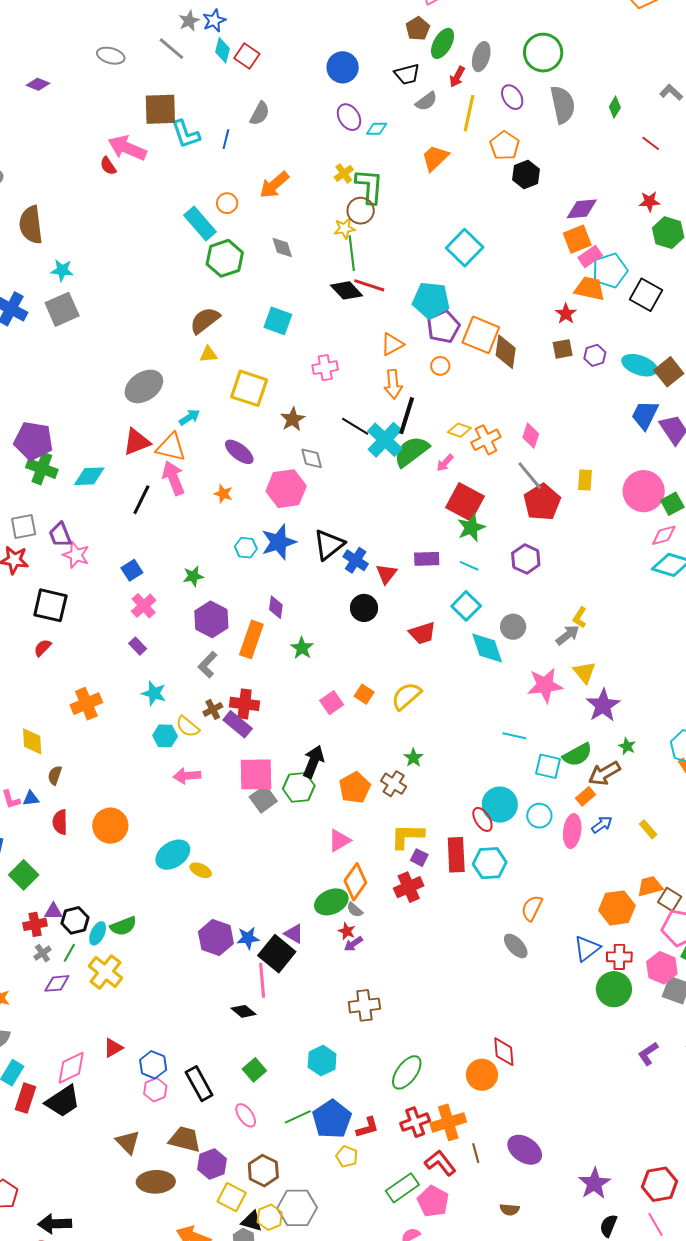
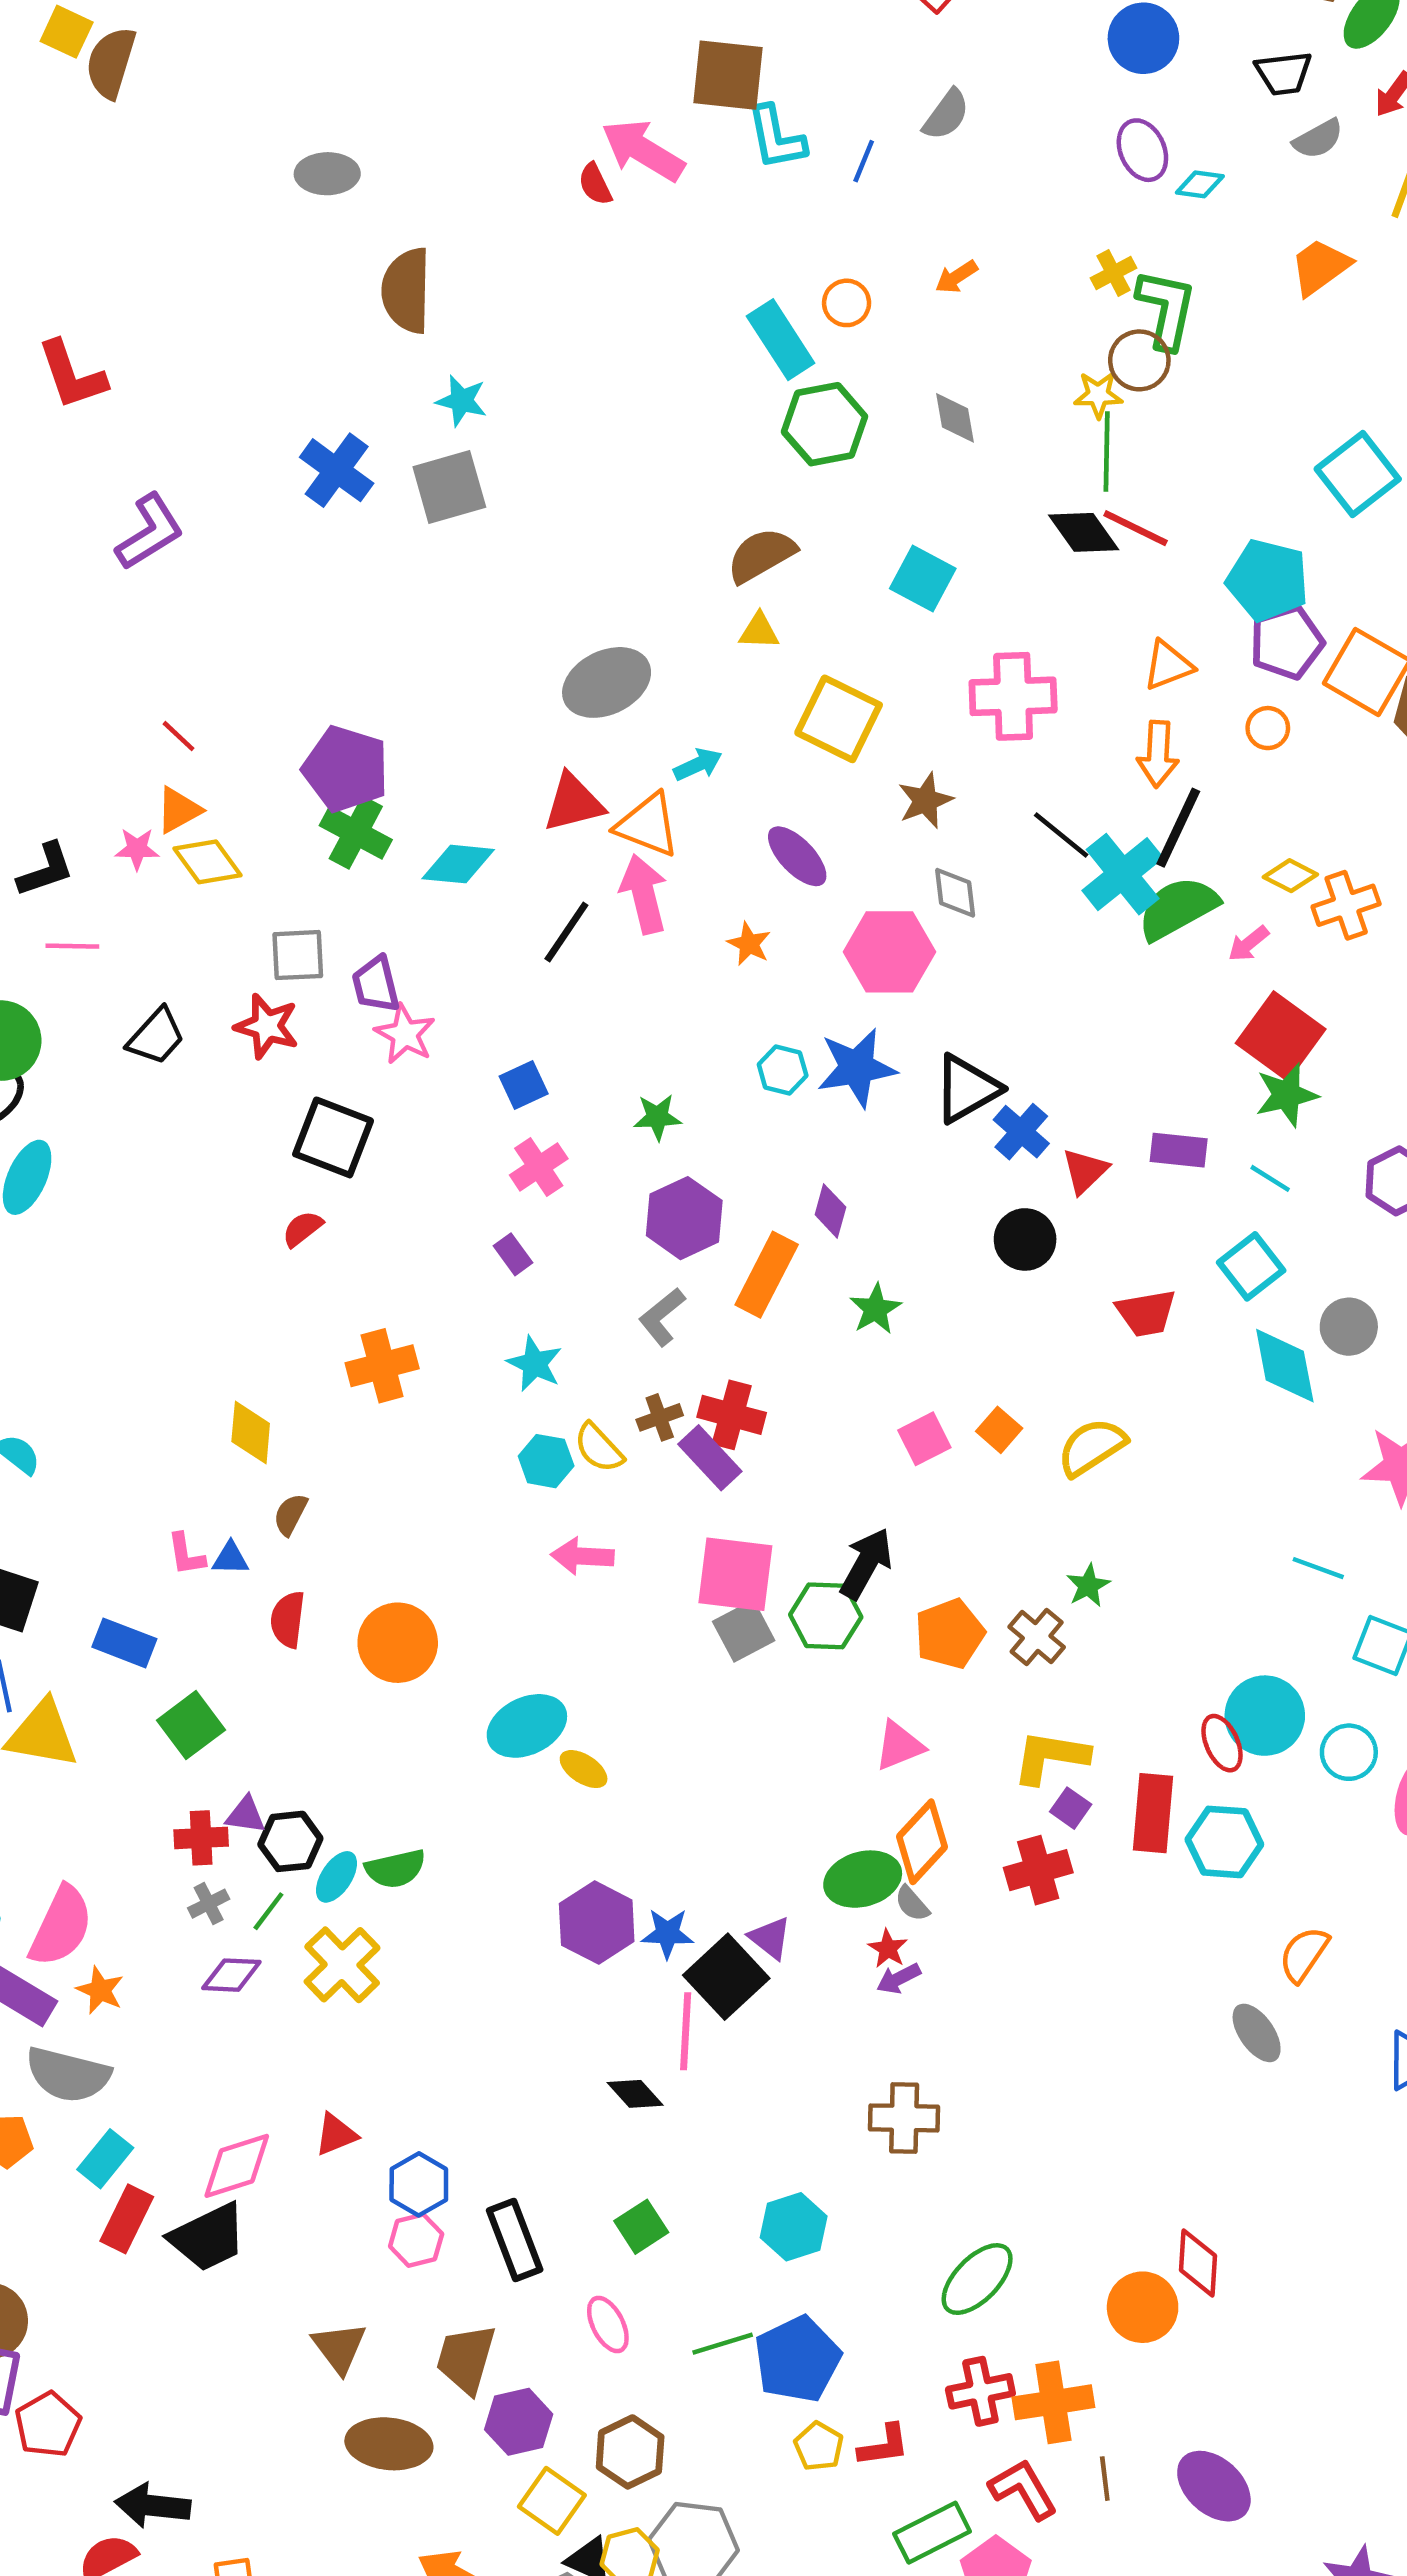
orange arrow: (274, 185) -> (956, 277), size x0.6
pink cross: (325, 368) -> (1013, 696), size x1.5
red L-shape: (367, 1127) -> (884, 2445), moved
brown trapezoid: (185, 1139) -> (466, 2359), turned -96

